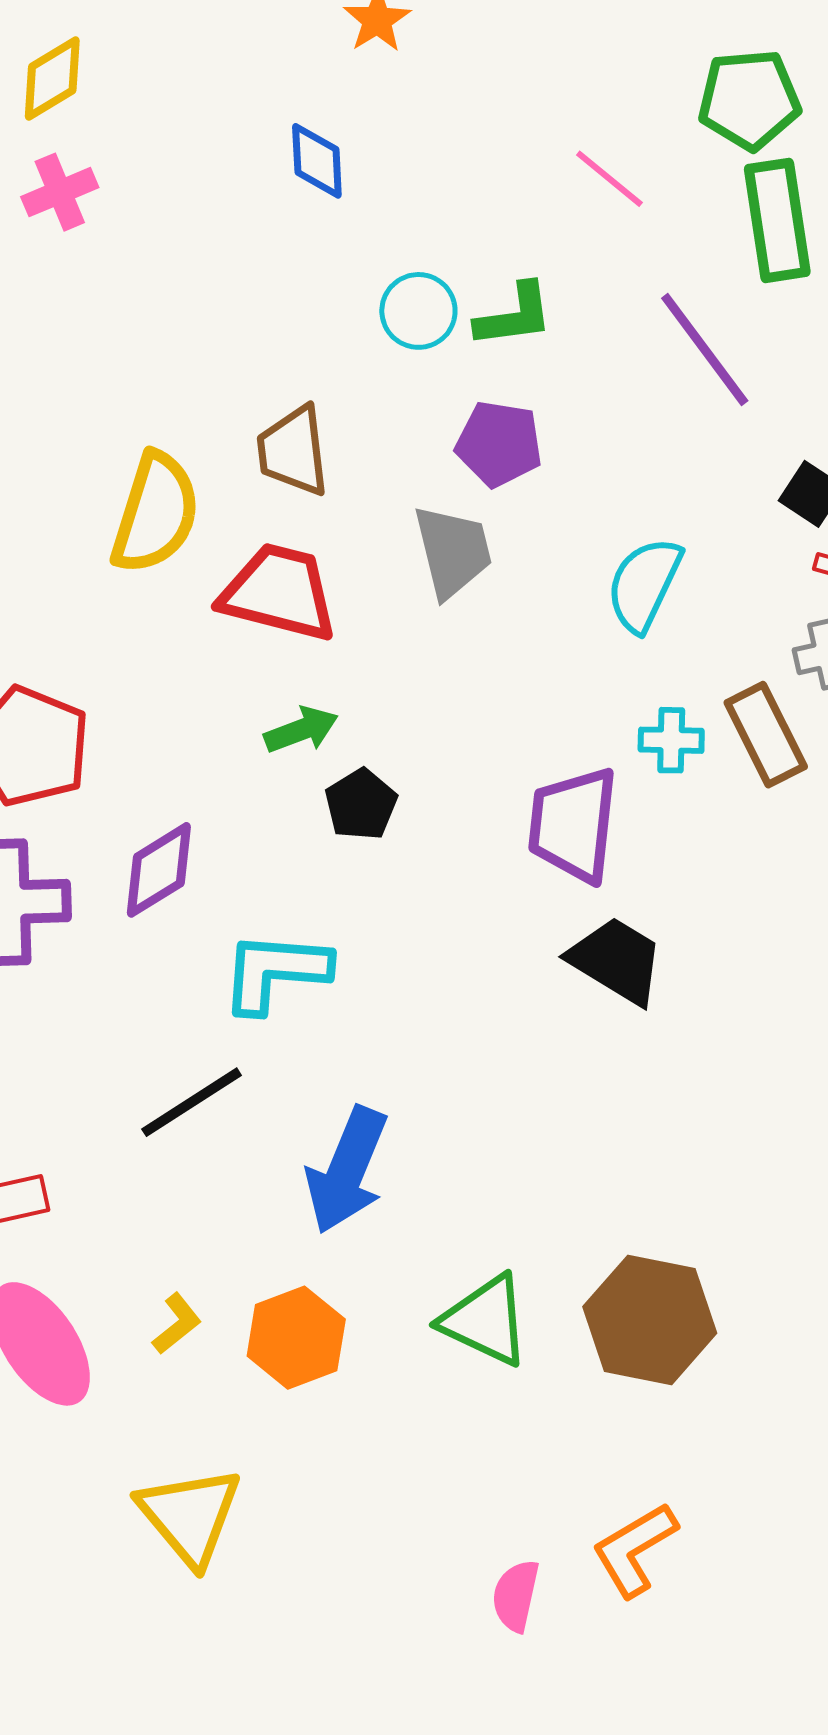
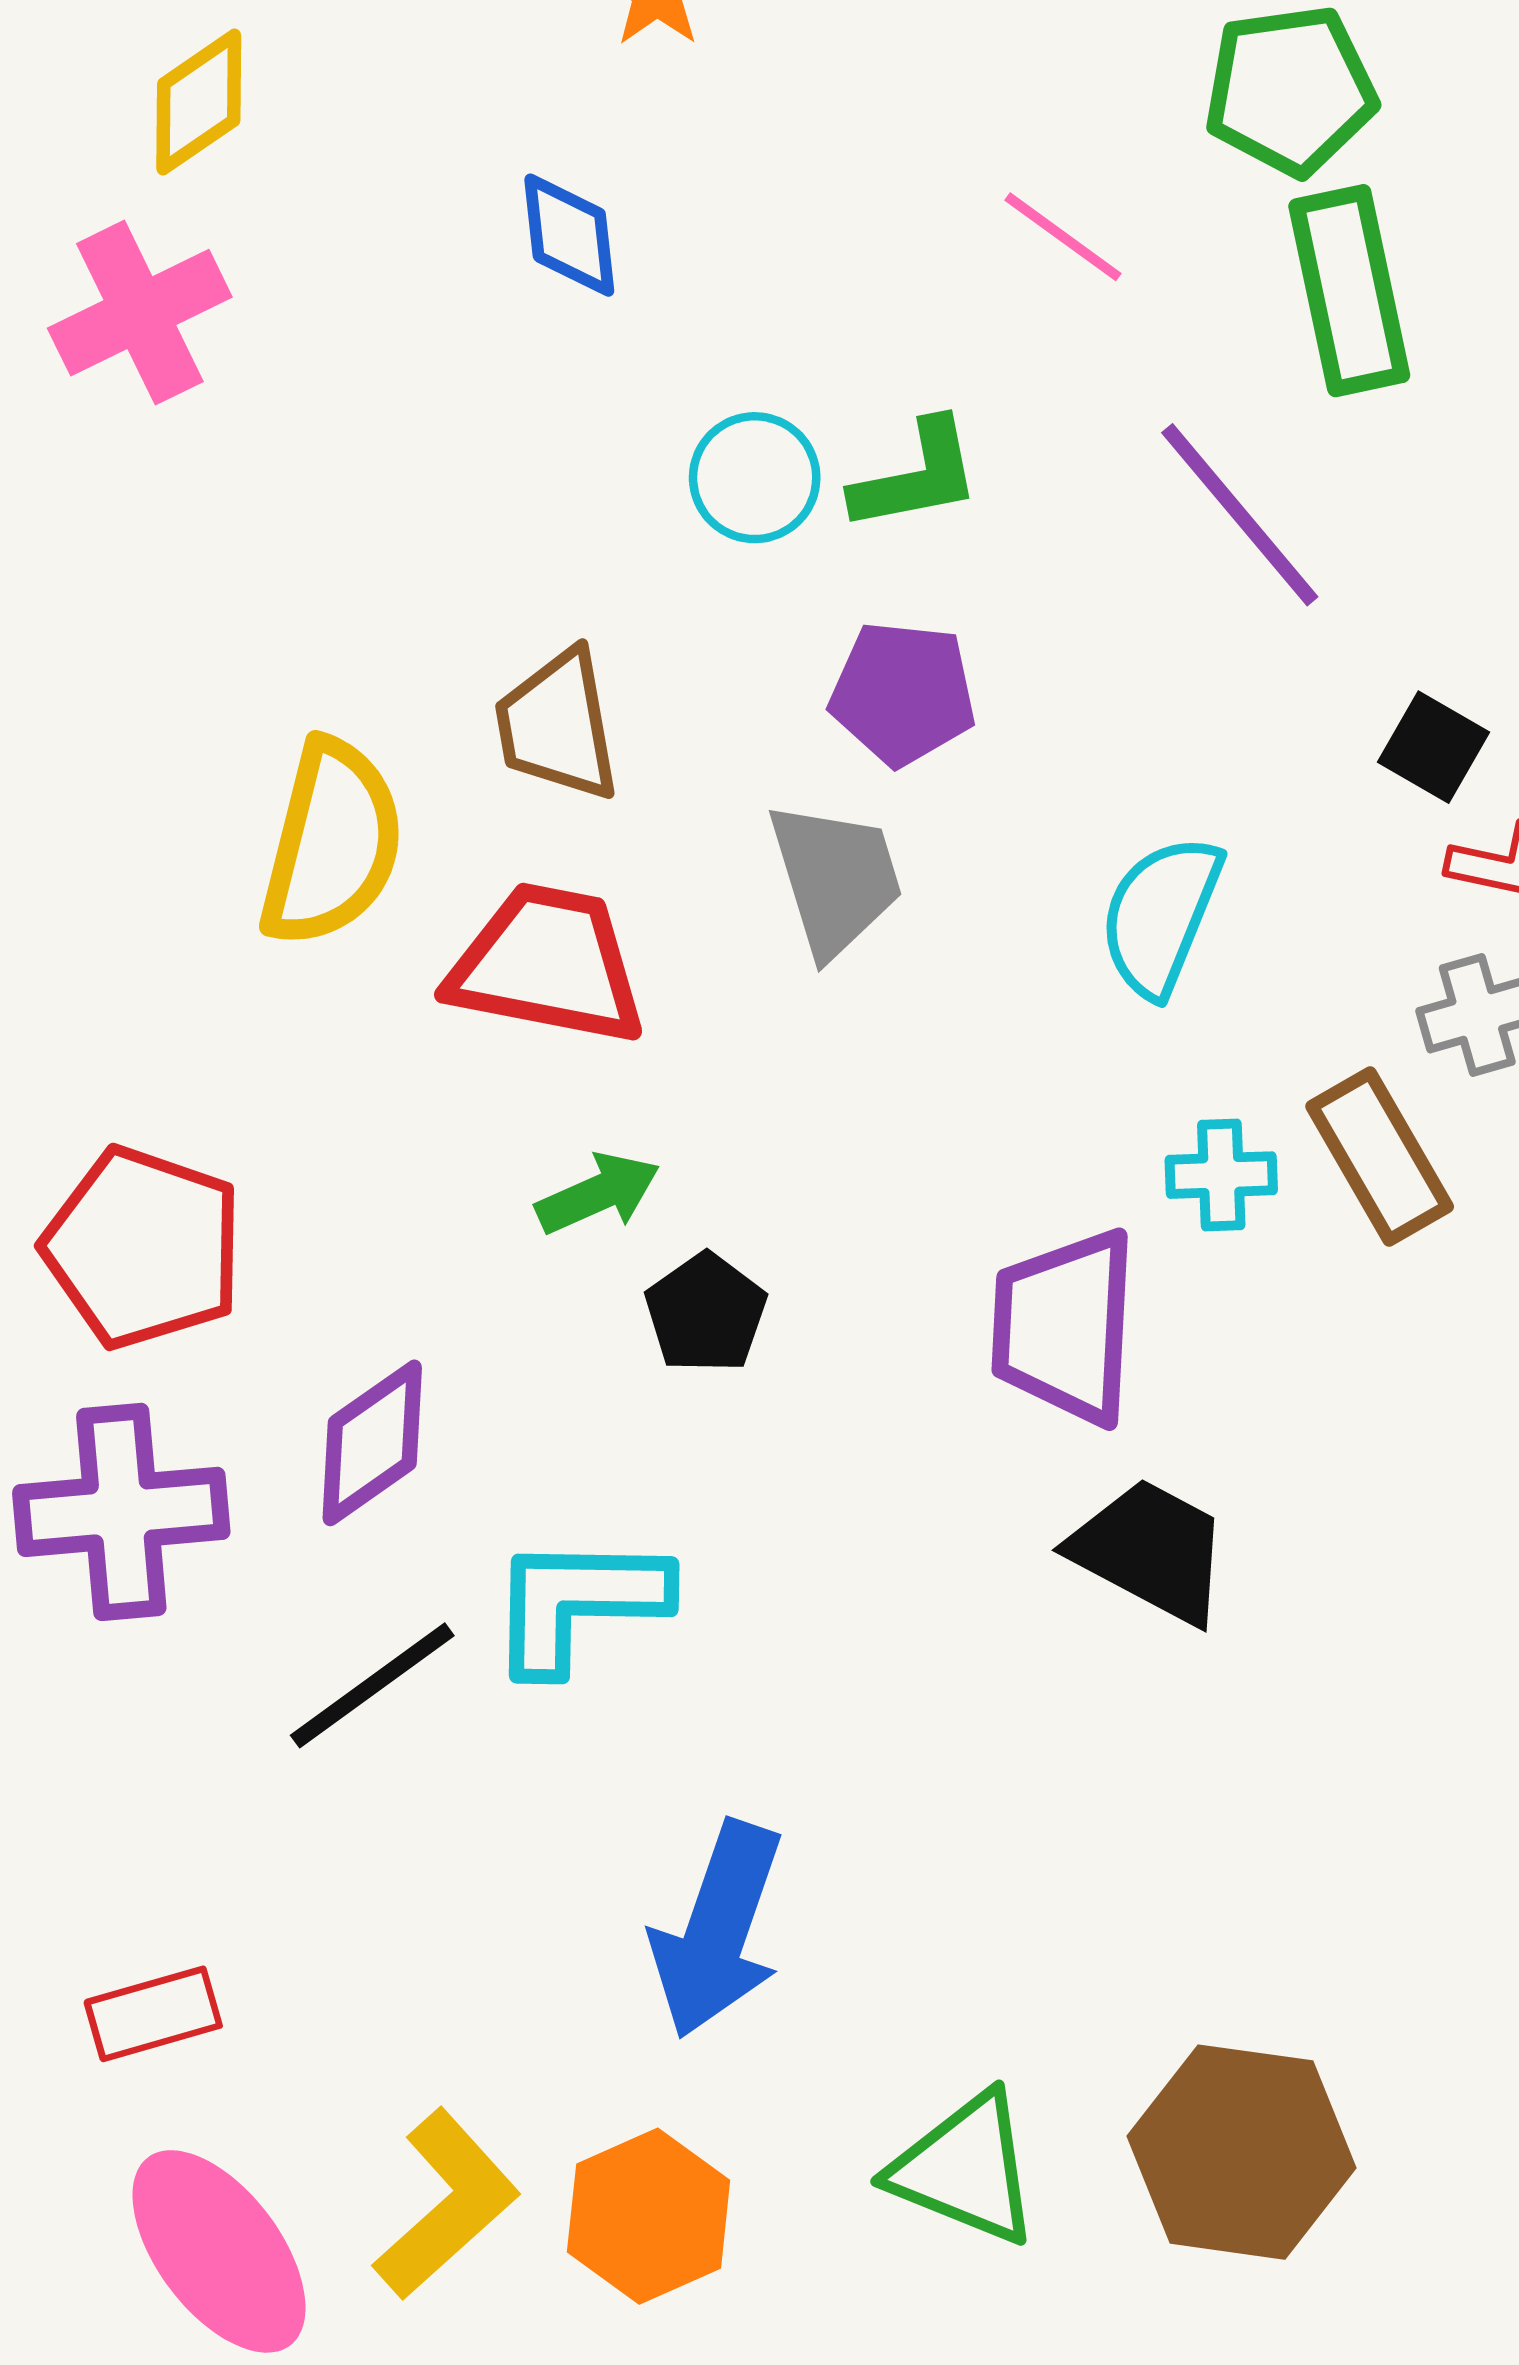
yellow diamond: (52, 78) -> (199, 102), moved
pink cross: (60, 192) -> (140, 313), size x1.4
black line: (192, 1102) -> (372, 1685), moved
yellow L-shape: (177, 1324) -> (446, 2204), size x1.8

